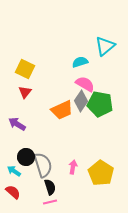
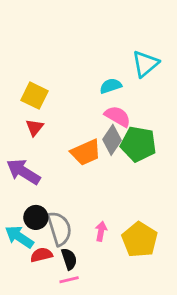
purple arrow: (17, 124) -> (23, 172), size x1.4
cyan arrow: (14, 171) -> (19, 237), size x1.5
red semicircle: (13, 192) -> (41, 255), moved, turned -56

